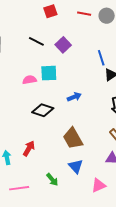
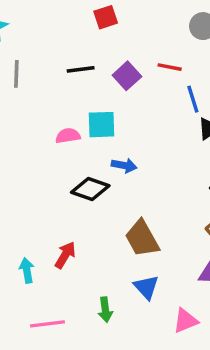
red line: (84, 14) -> (170, 67), moved
black line: (36, 41) -> (81, 69), turned -35
blue arrow: (74, 97) -> (124, 165), moved, turned 32
green arrow: (52, 180) -> (105, 310), turned 32

